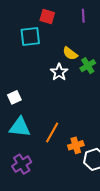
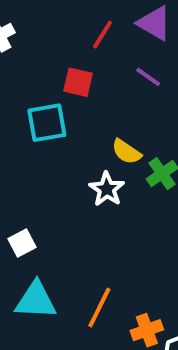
purple line: (83, 16) -> (148, 77), turned -48

